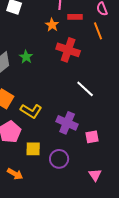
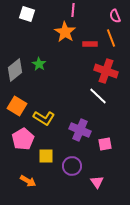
red rectangle: (75, 17) -> (90, 44), moved
orange star: (52, 25) -> (65, 32), size x1.5
red cross: (68, 50) -> (106, 71), moved
pink triangle: (95, 175) -> (97, 182), moved

